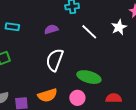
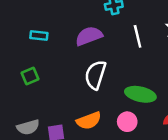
purple semicircle: (51, 29) -> (89, 36), size x1.5
white line: (89, 32) -> (138, 36), turned 36

